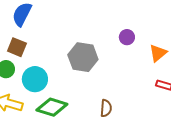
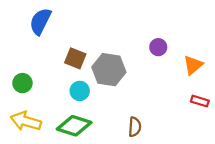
brown square: (17, 47) -> (75, 58), moved
cyan circle: (35, 79) -> (80, 91), moved, size x0.7

